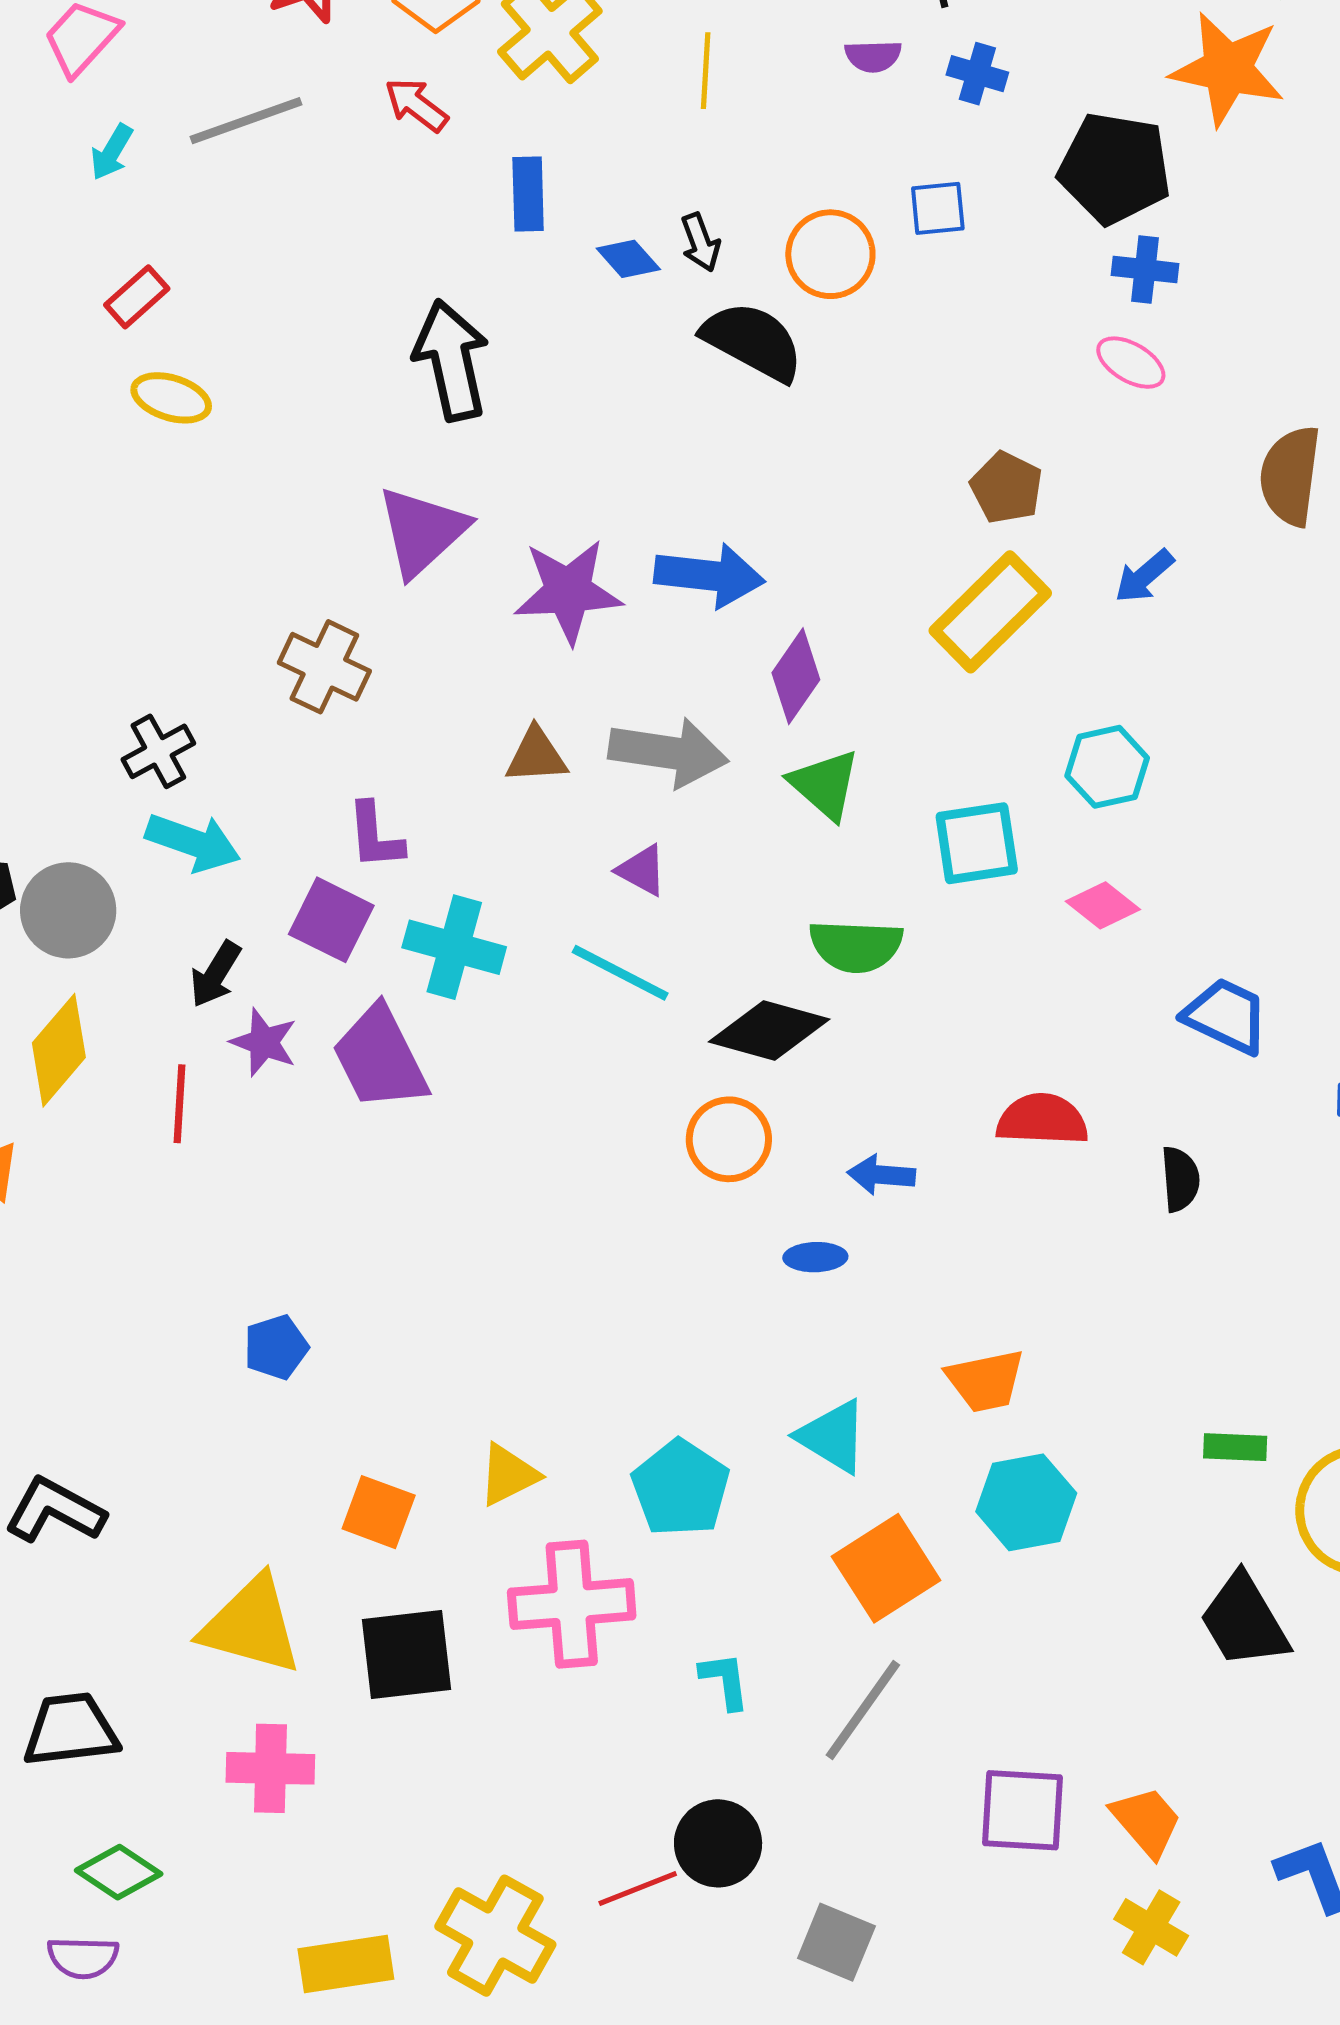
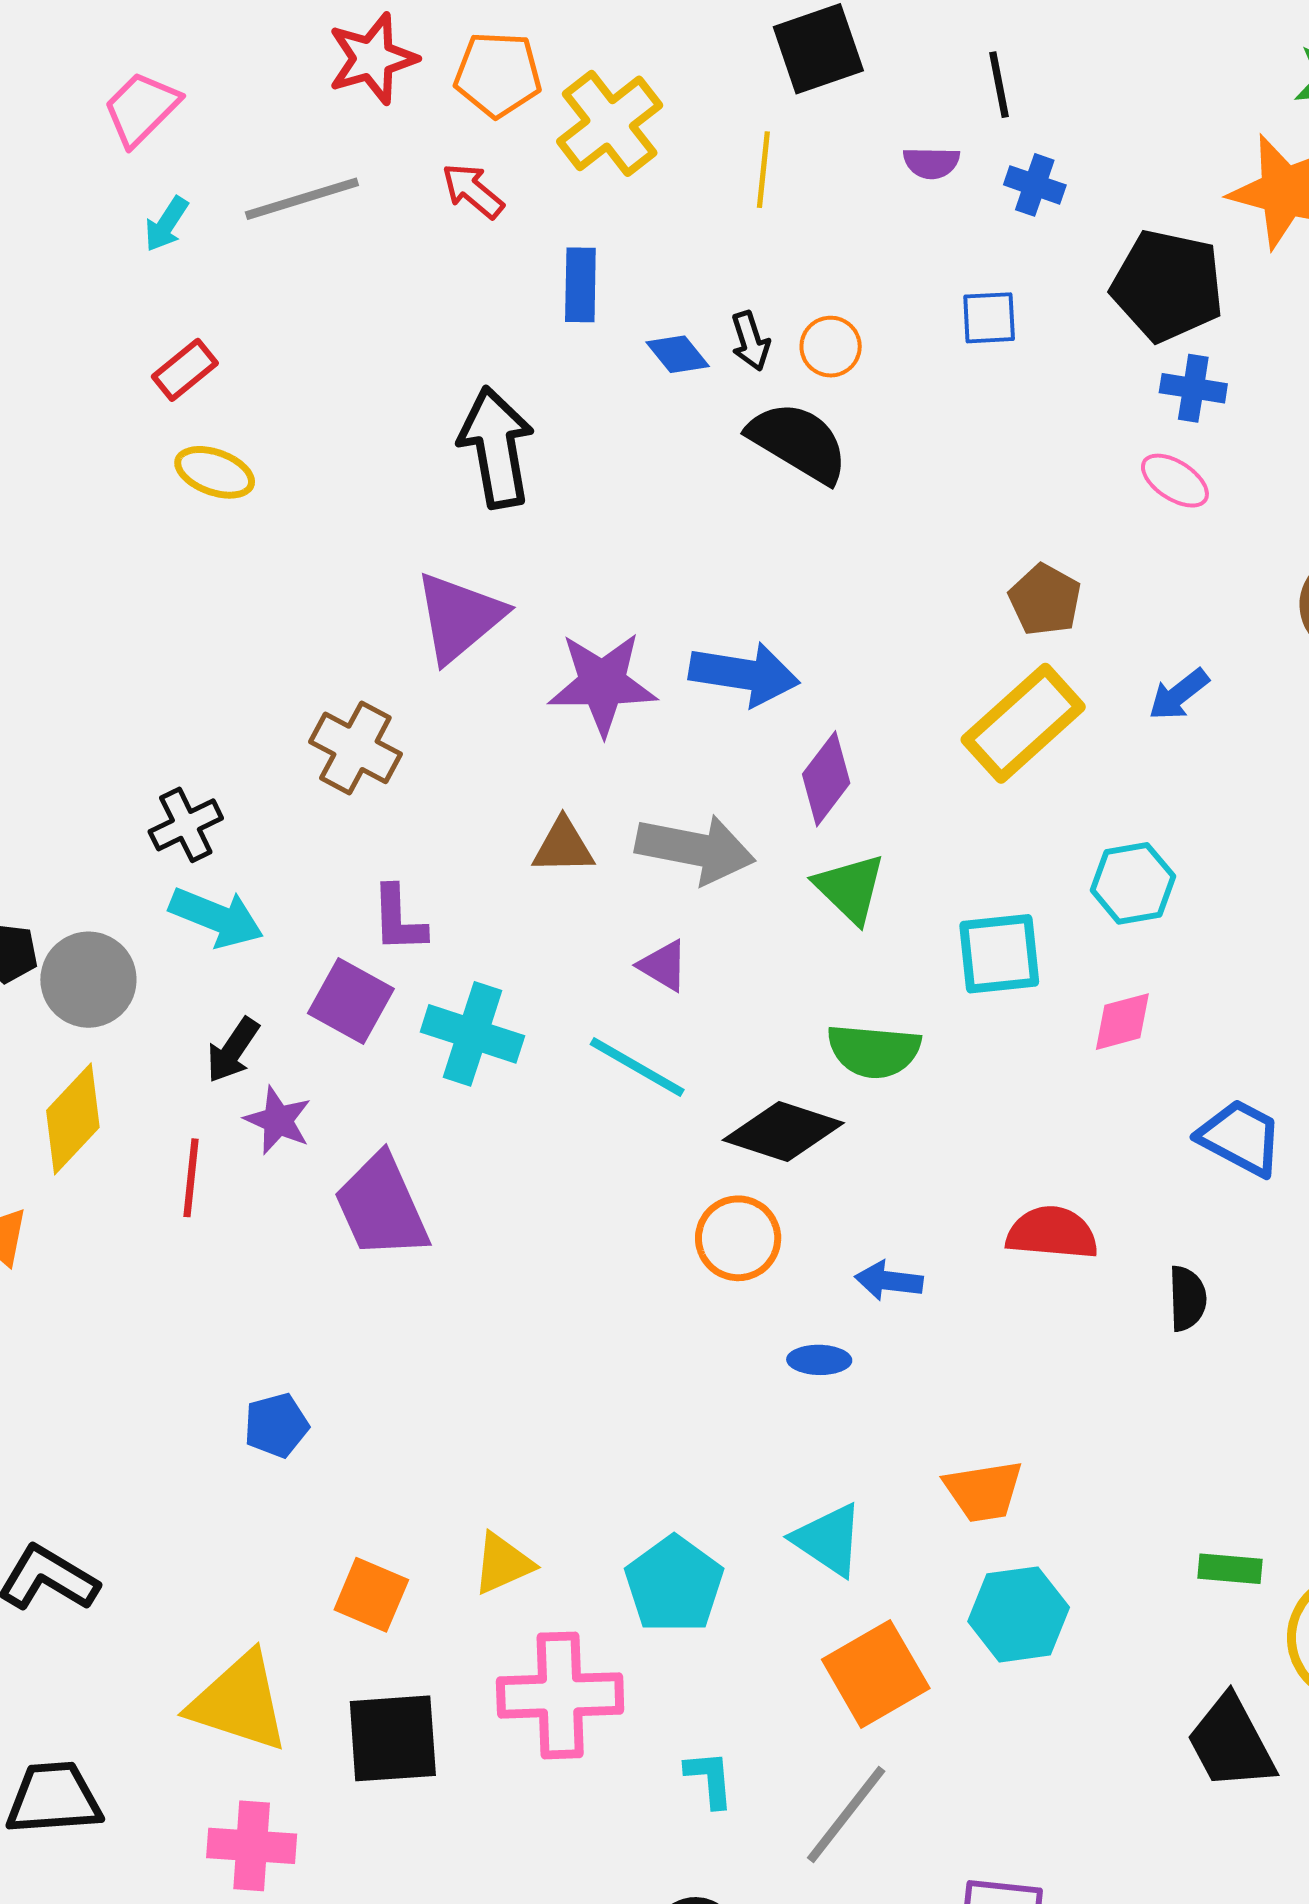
orange circle: (830, 254) -> (831, 347), moved, size x0.7
pink diamond: (1103, 905) -> (1122, 1022), turned -56
purple trapezoid: (380, 1058) -> (381, 1207), moved

